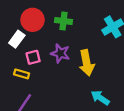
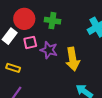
pink square: (33, 57) -> (30, 42), moved

